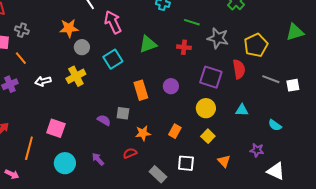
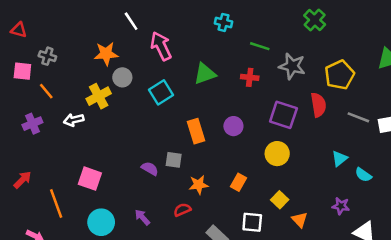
yellow cross: (76, 76) -> (99, 96), moved
cyan triangle: (242, 110) -> (340, 159), moved, turned -40
yellow square: (208, 136) -> (280, 200), moved
orange line: (29, 148) -> (56, 203), turned -35

